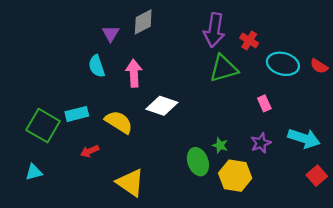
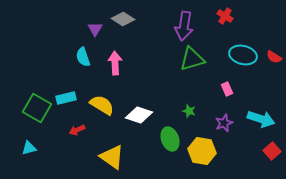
gray diamond: (143, 22) -> (123, 19), turned 60
red cross: (249, 41) -> (225, 16), moved
white diamond: (162, 106) -> (139, 115), moved
green star: (220, 145) -> (189, 111), moved

